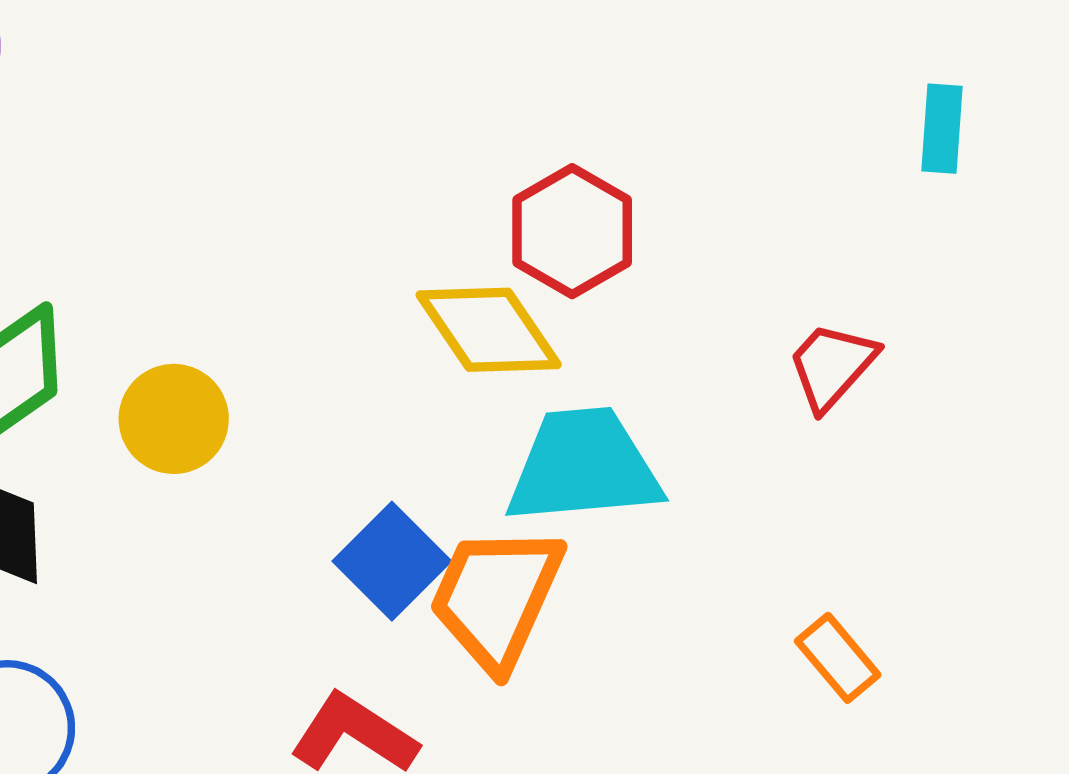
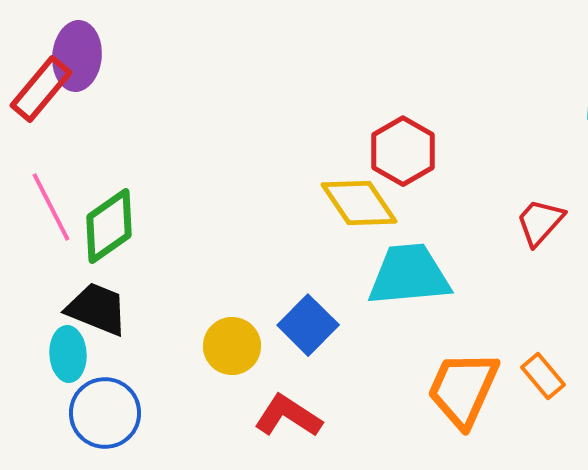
yellow circle: (174, 419) -> (232, 346), moved
orange trapezoid: (496, 597) -> (463, 389), moved

